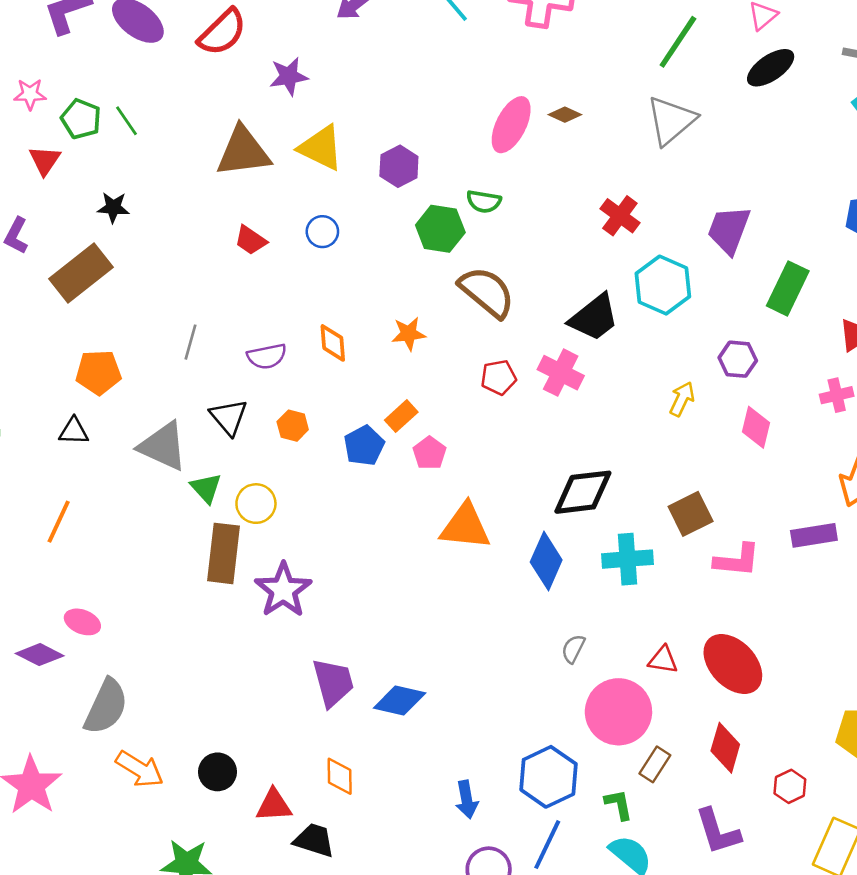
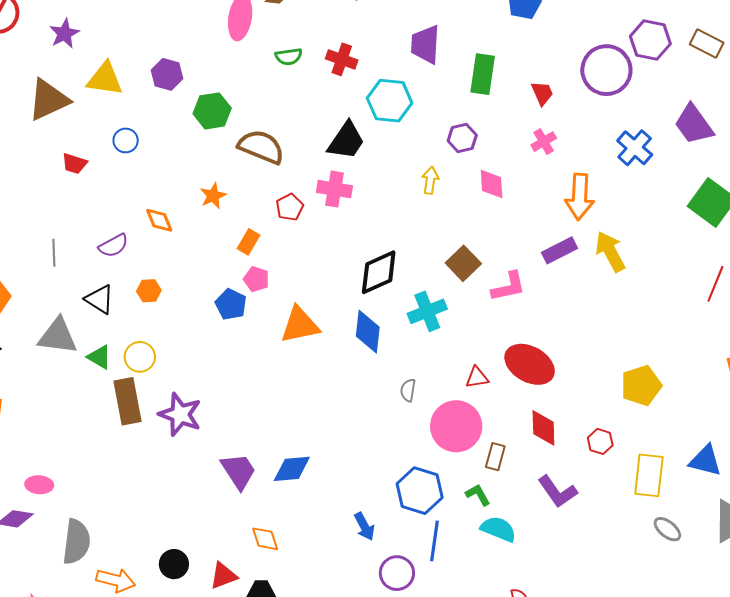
green semicircle: (484, 201) -> (289, 57), moved
orange rectangle: (401, 416) -> (249, 242), moved
blue pentagon: (364, 446) -> (231, 304), moved

